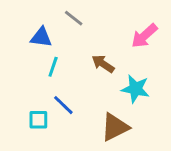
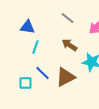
gray line: (74, 18) -> (67, 18), moved
brown triangle: (115, 127) -> (65, 77), moved

